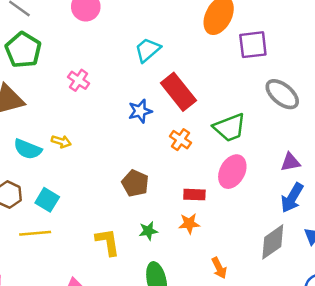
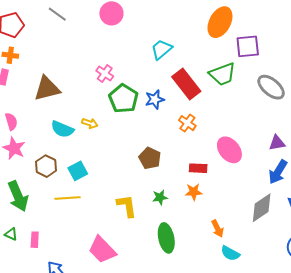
green pentagon: (23, 50) -> (123, 99), moved
green trapezoid: (230, 128) -> (222, 74), moved
pink ellipse: (232, 172) -> (229, 150), turned -68
cyan square: (47, 200) -> (78, 171), turned 30

